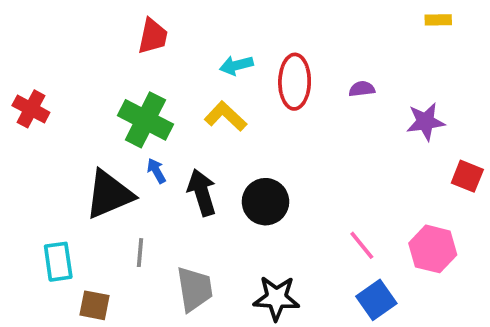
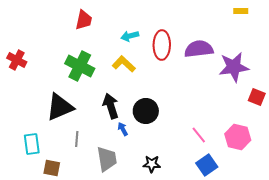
purple semicircle: (362, 89) -> (199, 49), size x2.0
purple star: (425, 122) -> (234, 67), size x1.4
blue arrow: (156, 171) -> (123, 129), moved
black star: (276, 298) -> (152, 164), size x0.7

